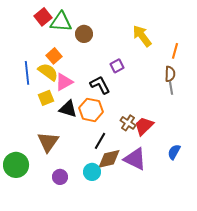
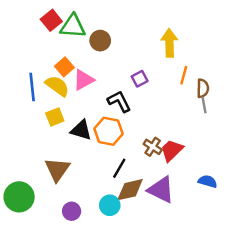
yellow arrow: (142, 36) -> (169, 43), turned 35
orange line: (175, 51) -> (184, 75), moved
pink triangle: (64, 82) -> (83, 80), moved
blue semicircle: (174, 152) -> (208, 181), turned 77

